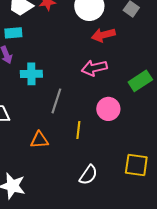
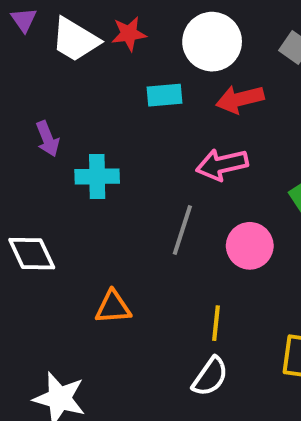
cyan rectangle: (13, 33) -> (165, 95), moved
gray line: (56, 101) -> (182, 230), moved
yellow line: (78, 130) -> (216, 323), moved

